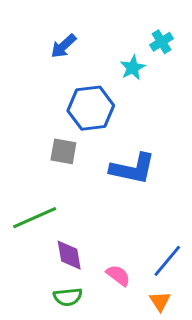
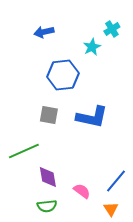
blue arrow: (63, 46) -> (44, 32), turned 30
gray square: (63, 151) -> (49, 115), moved

